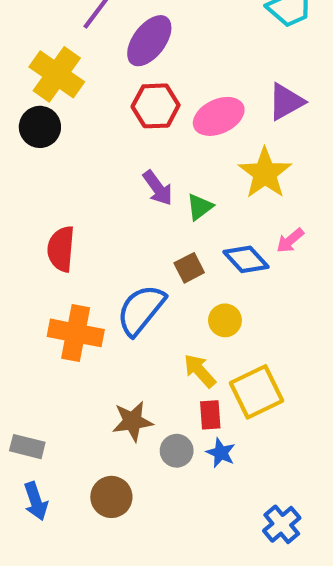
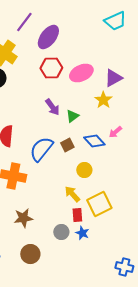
purple triangle: (286, 102) -> (113, 78), moved
yellow star: (265, 173) -> (103, 100), size x0.7
blue semicircle: (141, 310) -> (41, 149), moved
brown star: (132, 421) -> (23, 218), moved
blue cross: (282, 524) -> (124, 267), moved, turned -36

